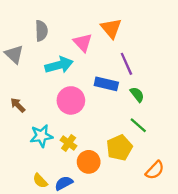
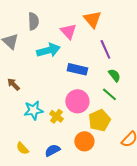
blue rectangle: (106, 84) -> (77, 69), moved
pink circle: (71, 100) -> (77, 101), moved
green line: (138, 125) -> (109, 94), moved
orange circle: (89, 162) -> (84, 141), moved
yellow semicircle: (40, 181) -> (22, 148), moved

